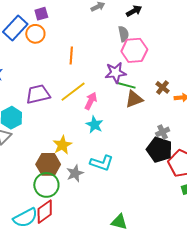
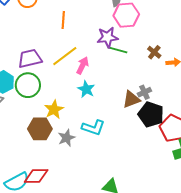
brown triangle: (134, 99) -> (131, 99), moved
gray cross: (163, 132) -> (144, 92), moved
green circle: (46, 185) -> (28, 85), moved
red diamond: (45, 212) -> (36, 176), turned 35

